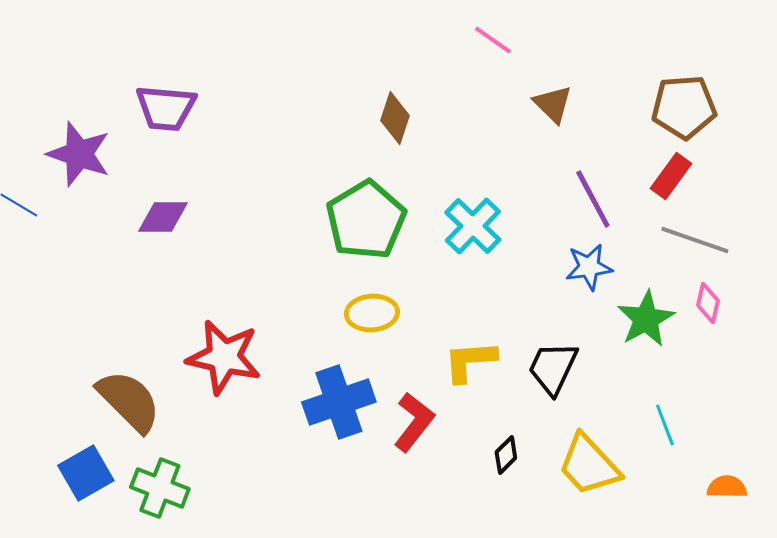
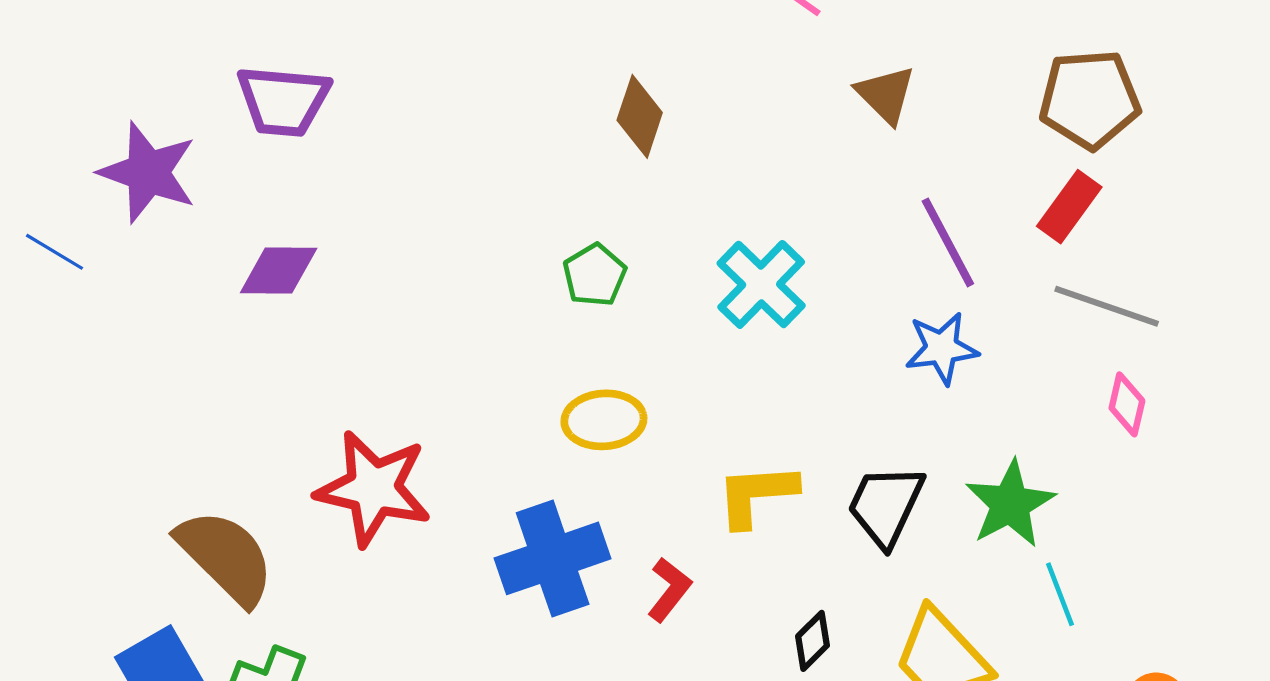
green pentagon: (366, 220) -> (595, 275), size x0.5
green star: (646, 319) -> (1010, 504), moved
red L-shape: (414, 422) -> (669, 590), size x0.7

